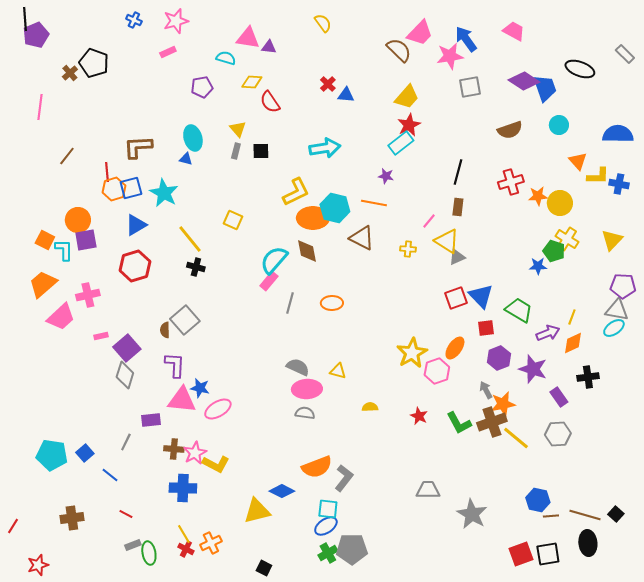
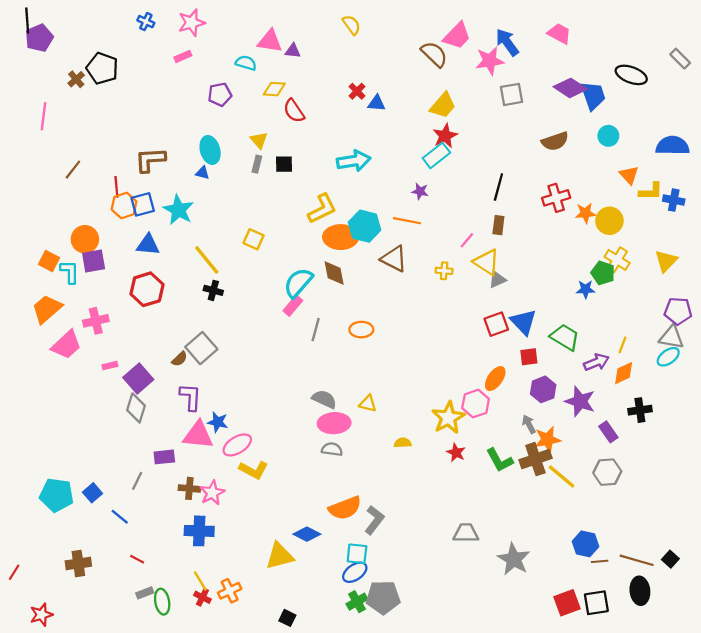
blue triangle: (136, 225) -> (148, 245), turned 35
brown semicircle: (165, 330) -> (180, 359), turned -133
yellow star: (412, 353) -> (448, 418), moved
yellow L-shape: (216, 464) -> (254, 470), moved

